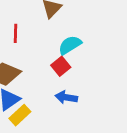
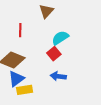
yellow rectangle: (20, 115) -> (25, 90), turned 35

